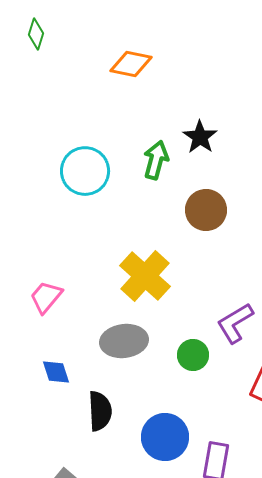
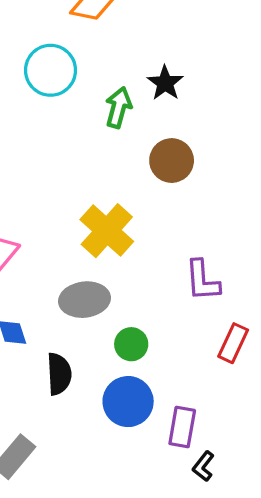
cyan circle: (85, 171) -> (51, 70), moved
purple L-shape: (235, 323) -> (202, 281), turned -63
green circle: (193, 355) -> (131, 344), moved

